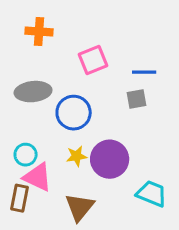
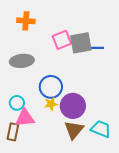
gray square: (137, 99) -> (81, 43), moved, size x1.6
blue circle: (74, 113) -> (51, 87), moved
pink triangle: (38, 177) -> (25, 118), turned -30
brown triangle: (80, 207) -> (74, 130), moved

